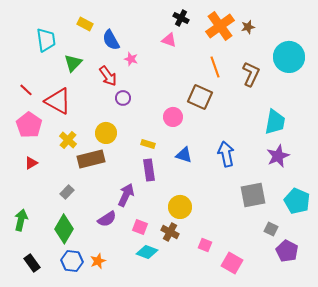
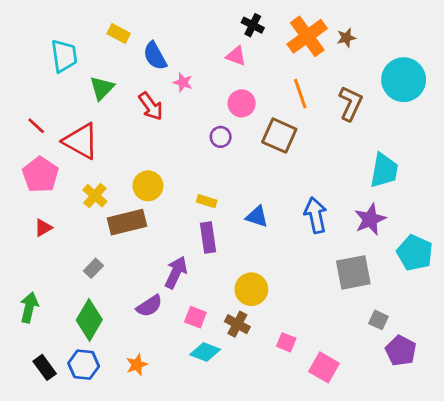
purple circle: (123, 98) -> (221, 137), moved
pink circle: (173, 117) -> (242, 103), moved
purple star: (278, 156) -> (370, 219), moved
cyan pentagon: (297, 201) -> (415, 253), moved
blue hexagon: (72, 261) -> (84, 365), moved

